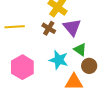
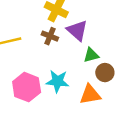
green triangle: (80, 50) -> (91, 55), turned -40
cyan star: (59, 60) -> (57, 81), moved

